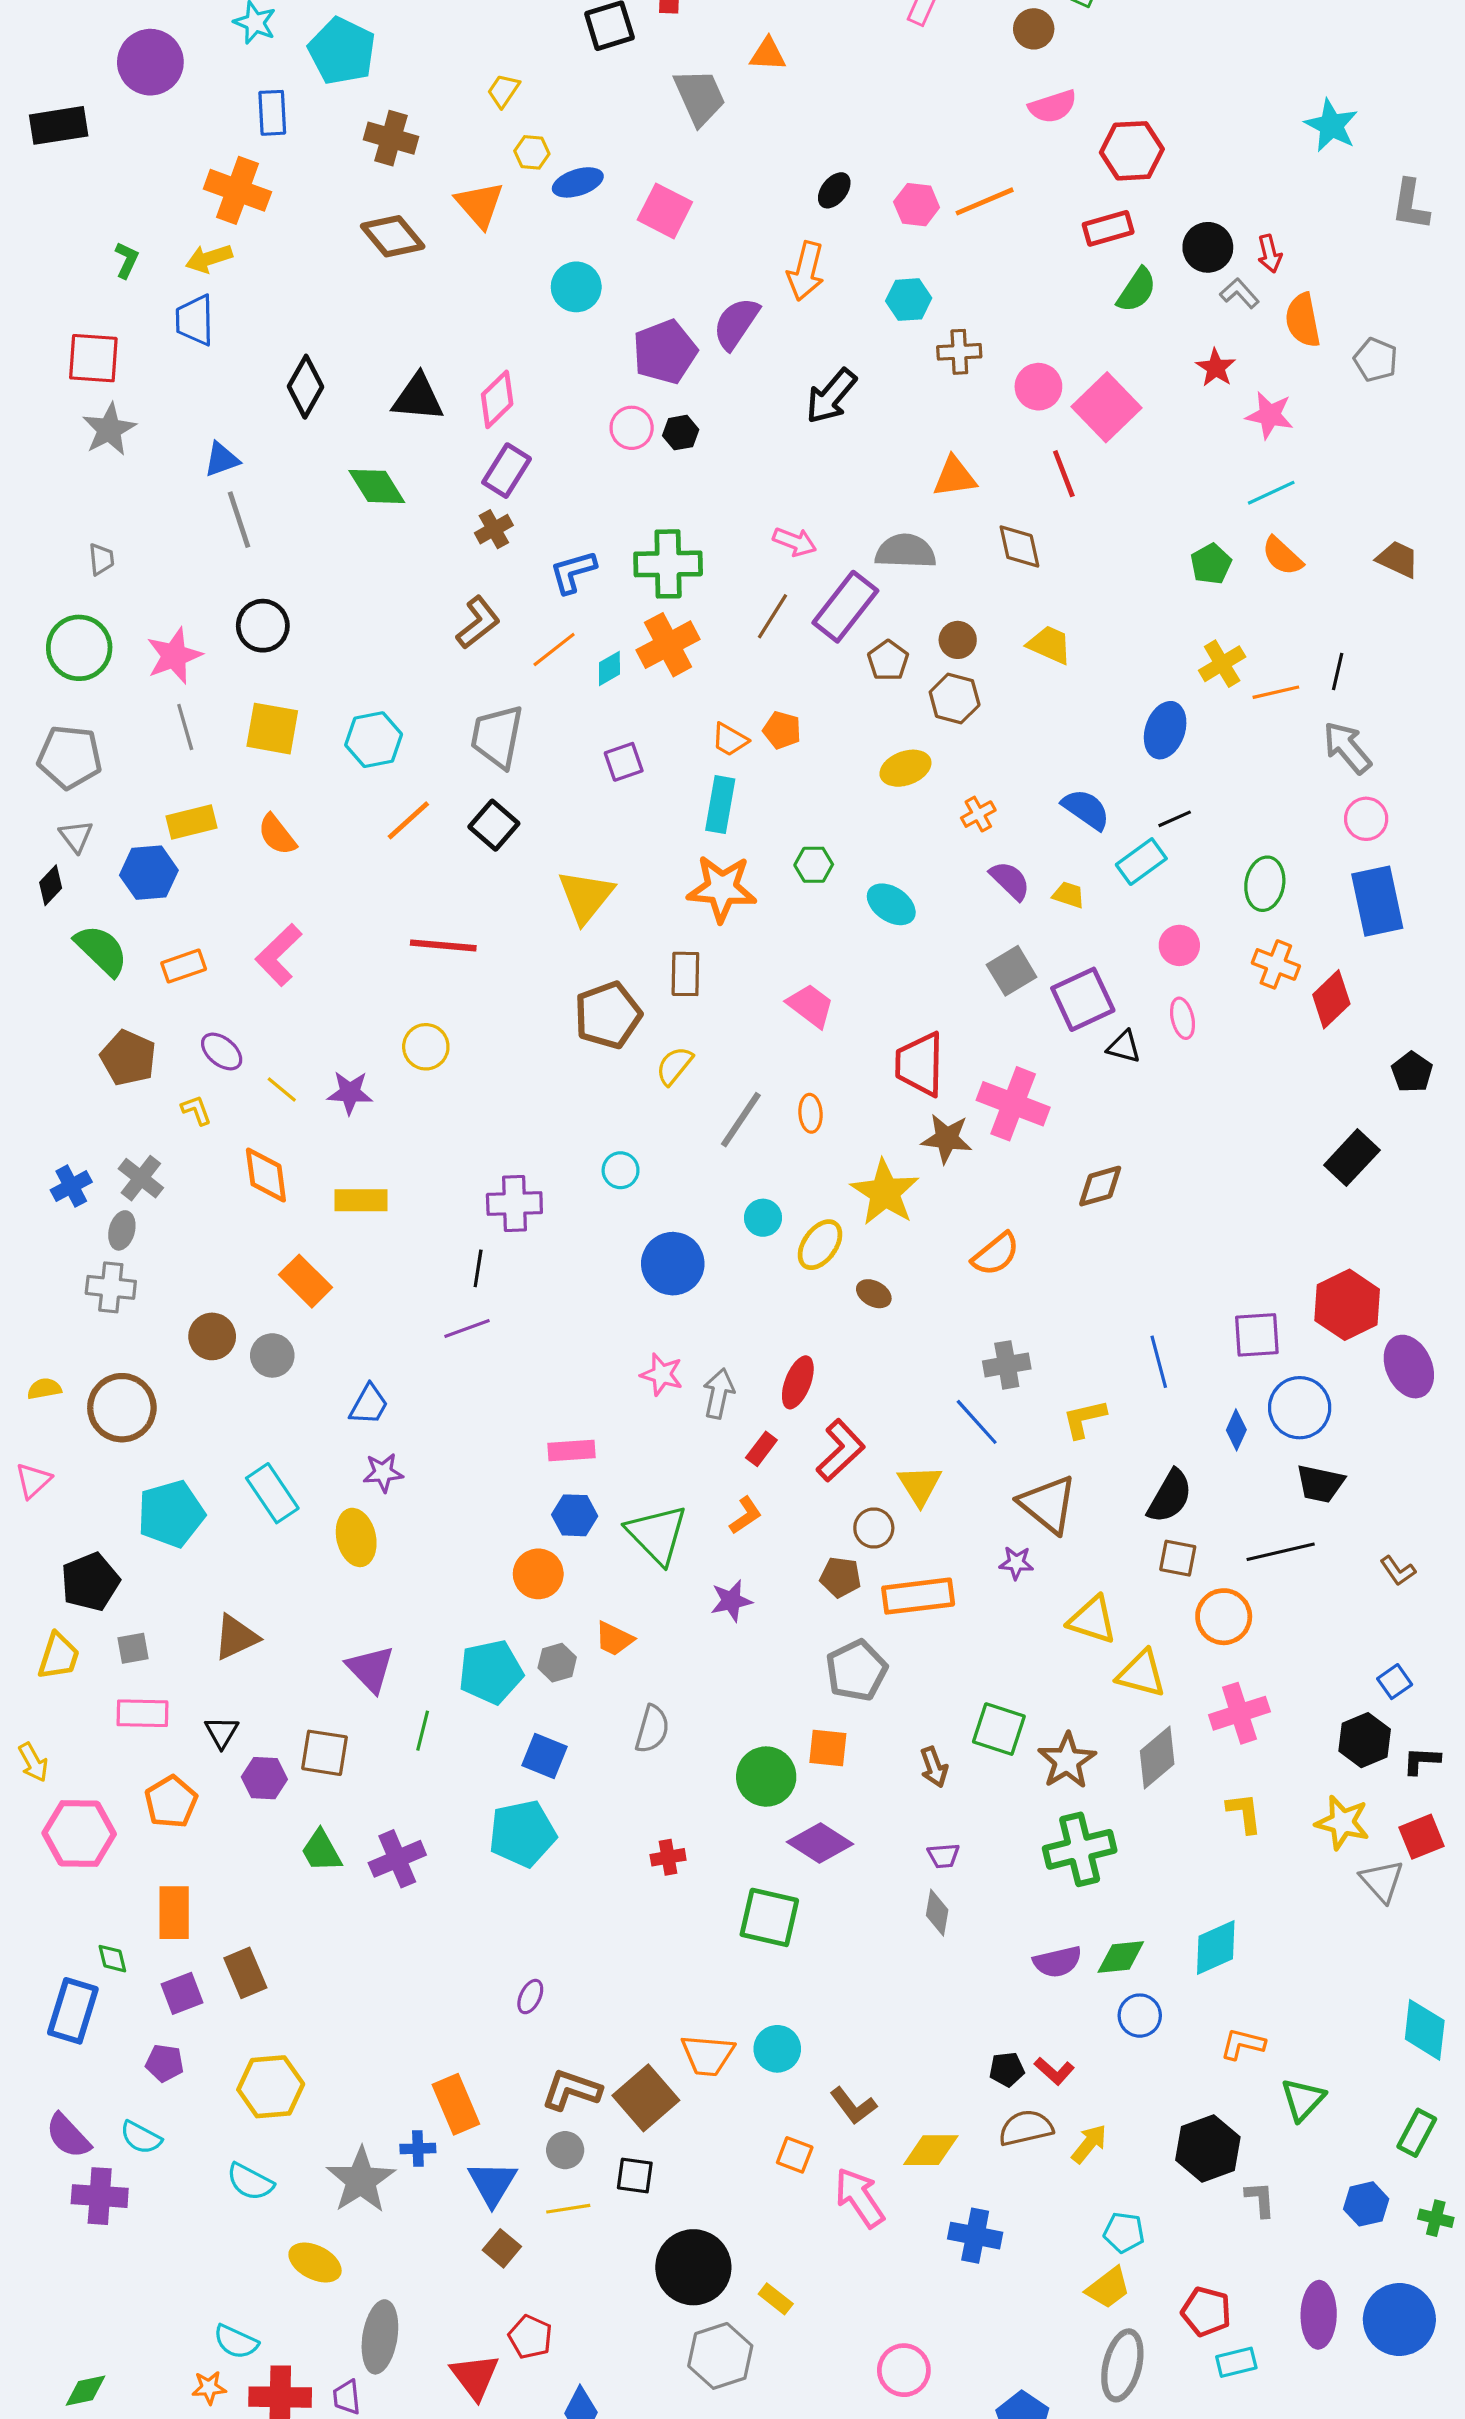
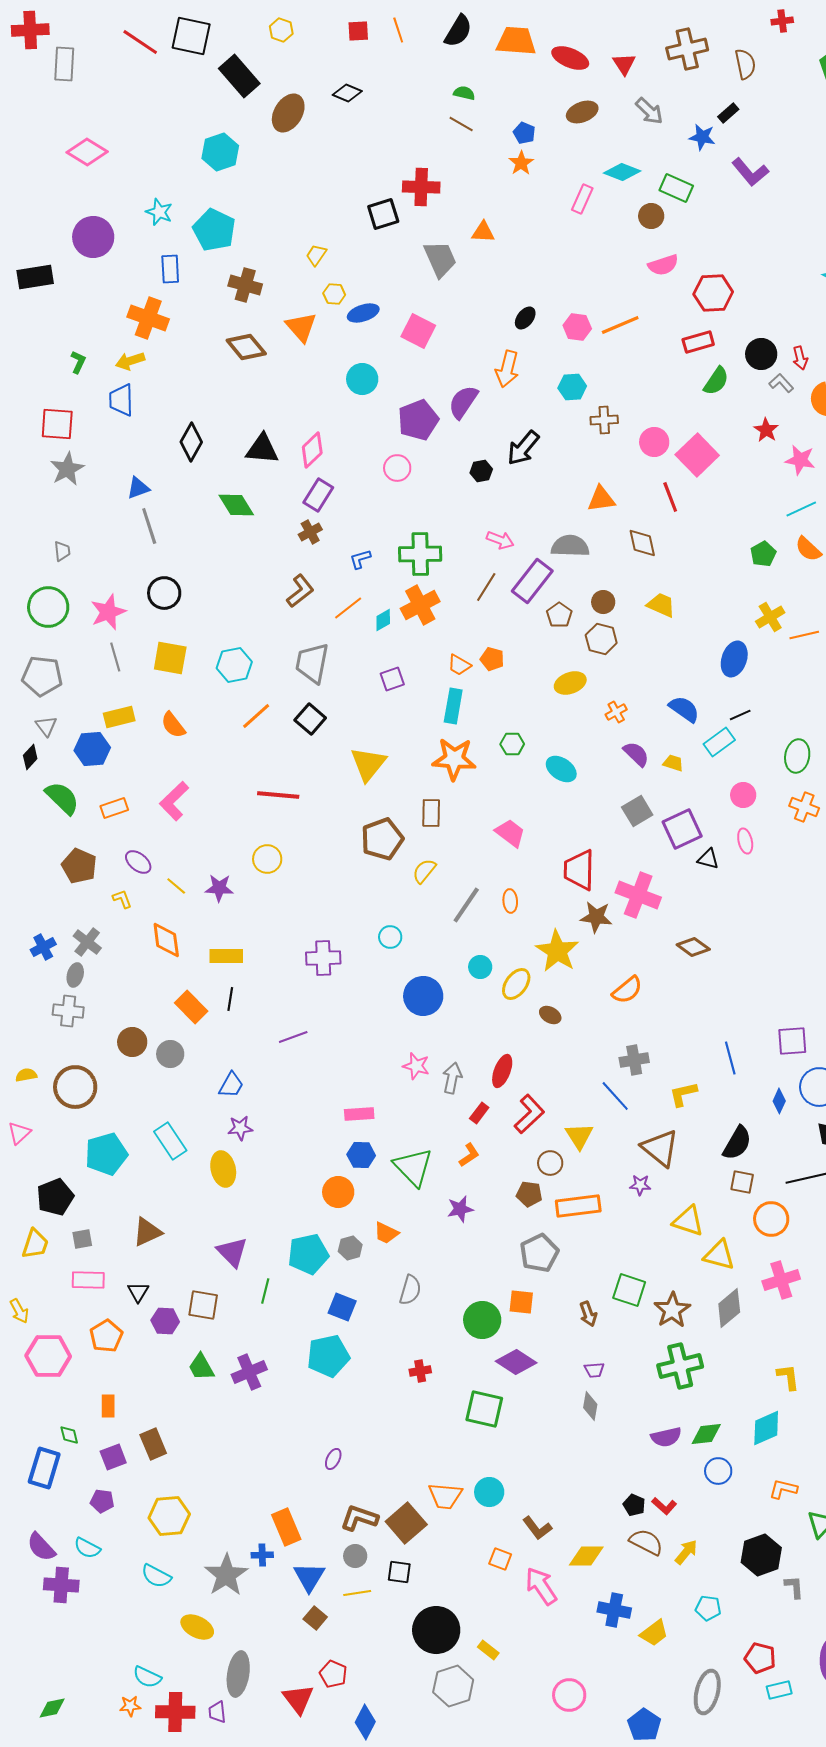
black hexagon: (681, 433) -> (481, 471), moved
blue L-shape: (573, 572) -> (360, 559), size x0.7
brown diamond: (1100, 1186) -> (693, 947), turned 52
black line: (478, 1268) -> (230, 999), moved
yellow L-shape: (1244, 1813) -> (788, 1377), moved
orange rectangle: (174, 1913) -> (108, 1406), size x0.7
black pentagon: (1007, 2069) -> (634, 1505), turned 30
brown semicircle: (1026, 2128) -> (646, 1542), turned 40
yellow trapezoid: (1108, 2288) -> (654, 1633), moved

